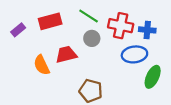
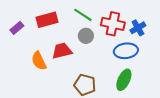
blue cross: (147, 30) -> (138, 28), turned -35
green ellipse: (153, 77) -> (124, 80), moved

